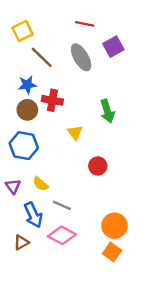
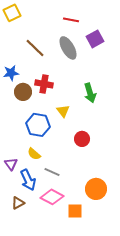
yellow square: (23, 31) -> (12, 13), moved
blue star: (27, 85) -> (11, 73), moved
blue hexagon: (24, 146) -> (38, 125), moved
purple triangle: (13, 186) -> (11, 164), moved
orange square: (112, 252) -> (75, 211), moved, turned -35

